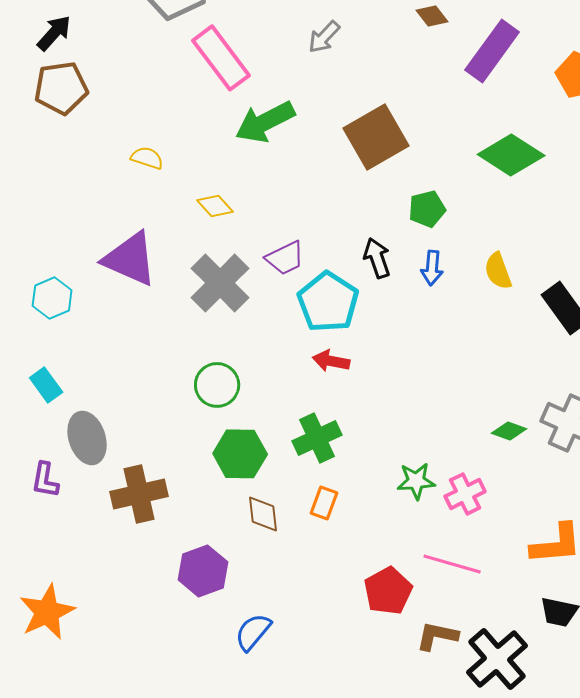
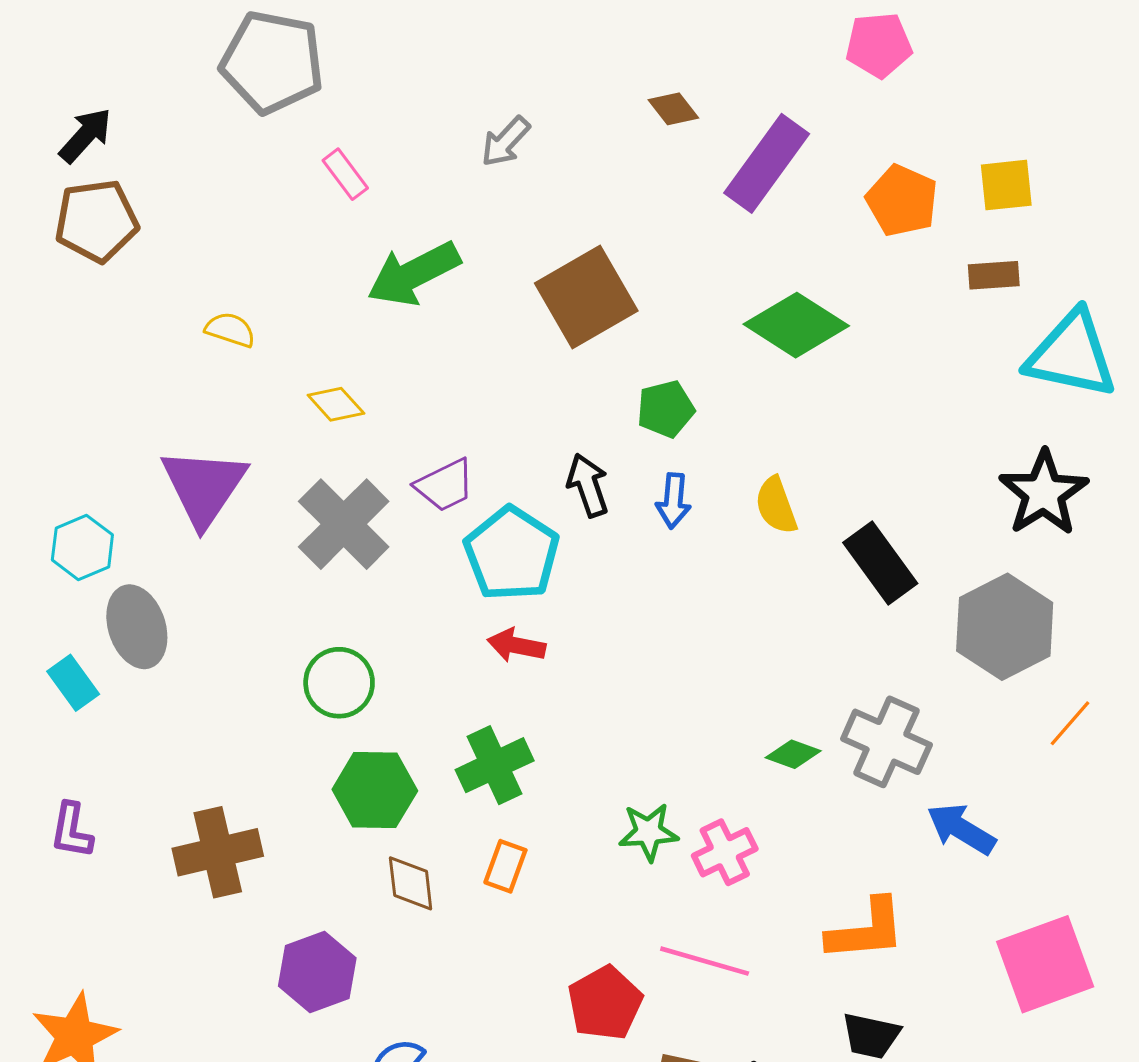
pink rectangle: (221, 58) -> (345, 174), size x0.5
purple triangle: (130, 259) -> (204, 487), turned 40
gray ellipse: (87, 438) -> (137, 627), moved

